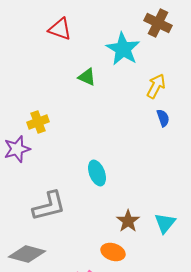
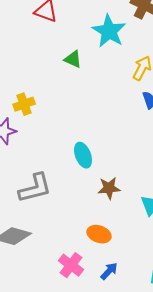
brown star: (128, 221) -> (109, 188), moved, turned 30

